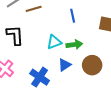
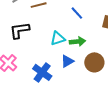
blue line: (73, 16) -> (77, 13), turned -32
black L-shape: (15, 35) -> (19, 30), turned -95

